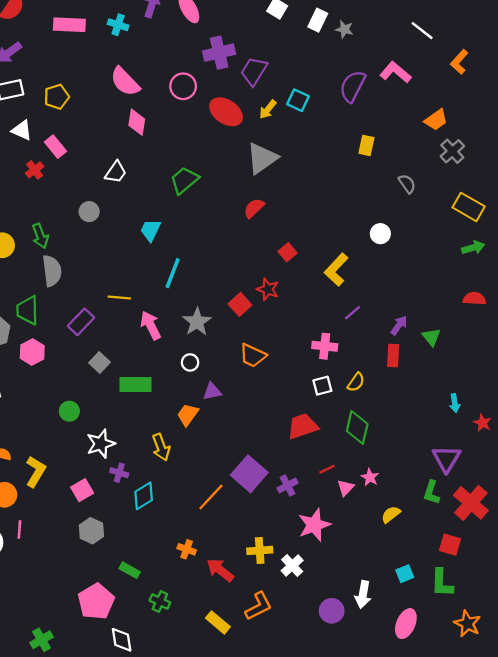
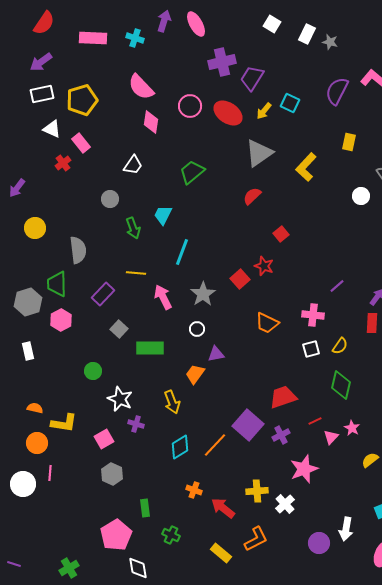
pink circle: (183, 86) -> (190, 106), moved
yellow pentagon: (57, 97) -> (82, 100), size x1.4
white circle: (380, 234) -> (361, 196), moved
green arrow: (40, 236) -> (133, 228), moved
yellow L-shape: (336, 270) -> (306, 167), moved
orange trapezoid: (253, 355) -> (267, 323), moved
red trapezoid: (303, 426) -> (283, 397), moved
white star: (101, 444) -> (120, 399), turned -30
yellow L-shape: (36, 472) -> (64, 423), turned 68
cyan diamond: (144, 496) -> (180, 447), moved
green rectangle: (130, 570) -> (145, 508), turned 54

